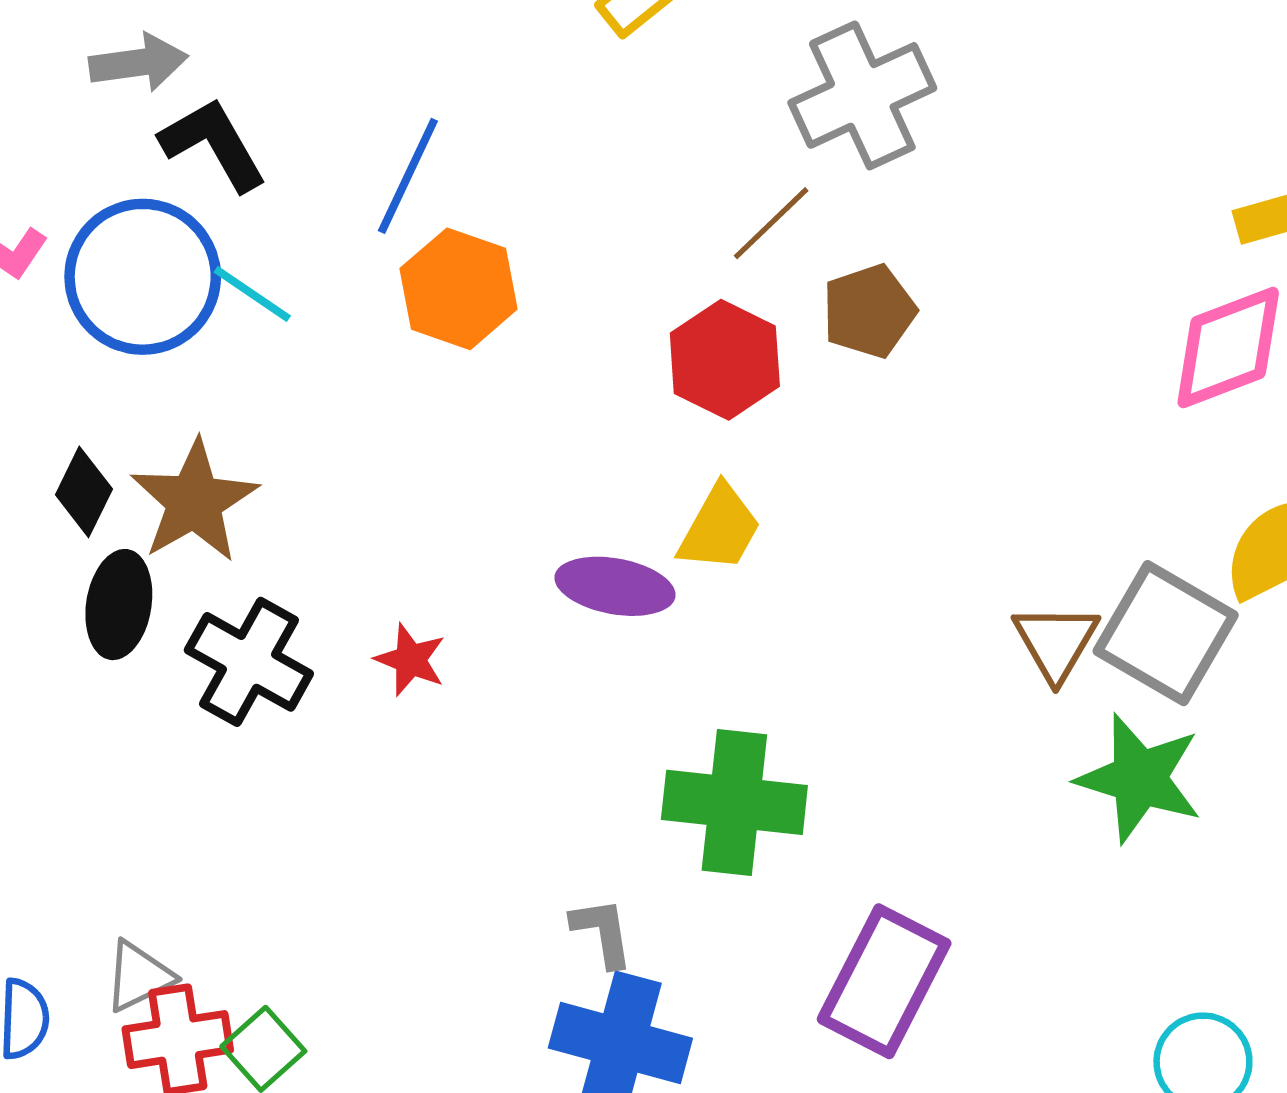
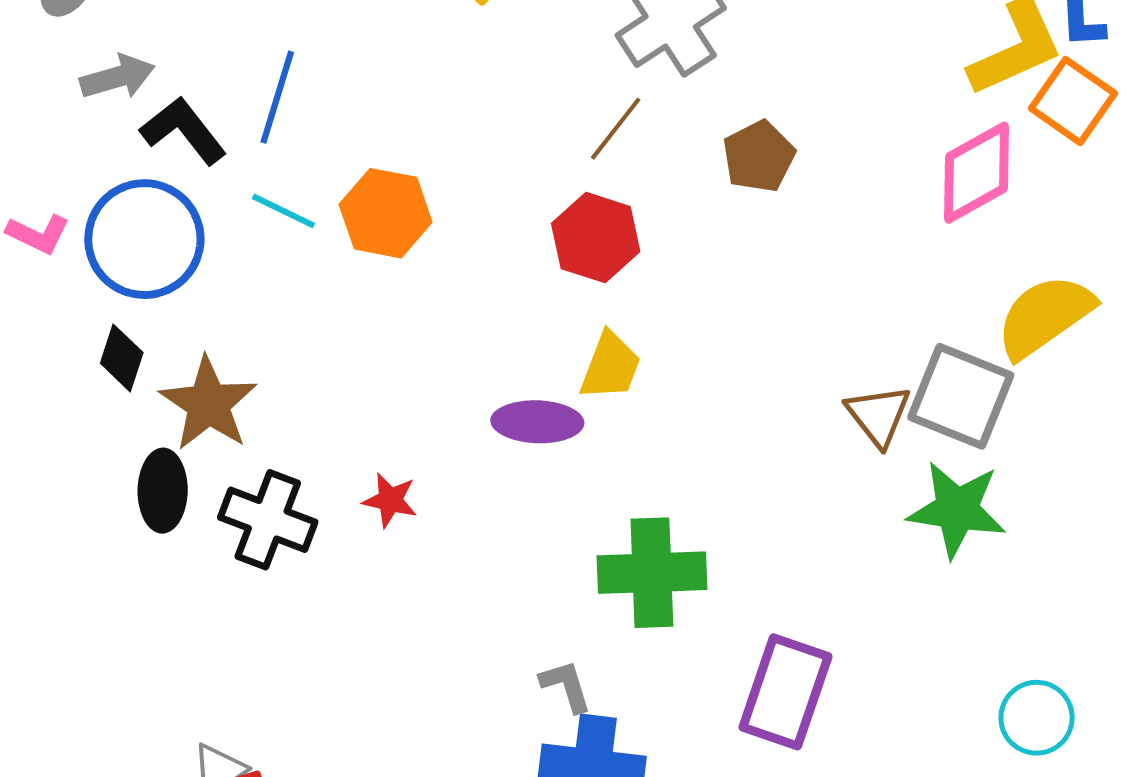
blue line: (408, 176) -> (277, 97), moved
cyan line: (252, 294) -> (283, 211), moved
brown pentagon: (869, 311) -> (759, 156), moved
black diamond: (84, 492) -> (122, 358), moved

